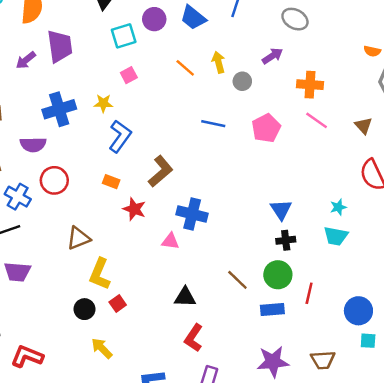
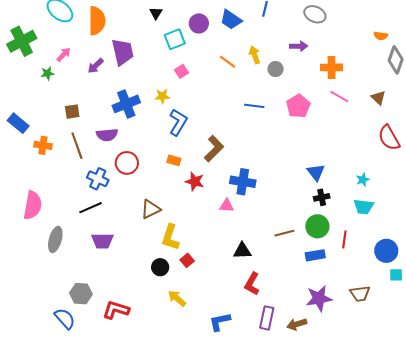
purple arrow: (272, 56) -> (299, 46), turned 36
cyan star: (338, 207) -> (363, 180), moved
cyan trapezoid: (336, 236) -> (364, 207), moved
brown line: (237, 280) -> (284, 233), turned -54

